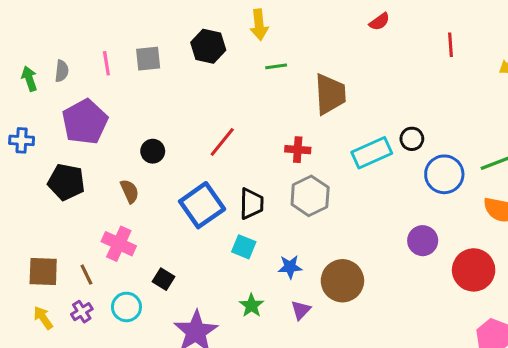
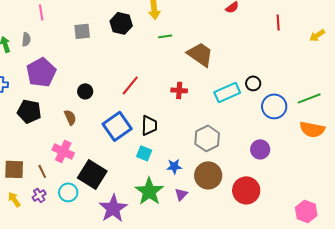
pink line: (106, 63) -> (41, 12), moved
brown trapezoid: (330, 94) -> (200, 54), turned -52
gray hexagon: (310, 196) -> (207, 138), moved
red circle: (474, 270) -> (246, 190), moved
black square: (164, 279) -> (92, 174), size x2.0
green star: (251, 305) -> (149, 191), size x1.8

